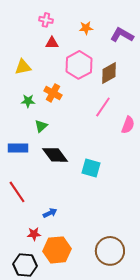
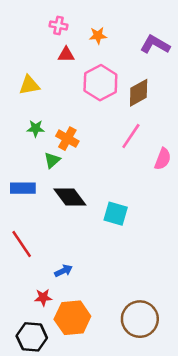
orange star: (86, 28) -> (98, 36), moved
orange cross: (53, 93) -> (67, 139), moved

